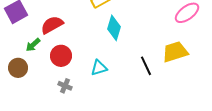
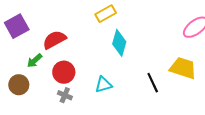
yellow trapezoid: (175, 52) -> (183, 68), turned 36
gray cross: (65, 86) -> (65, 95), moved

